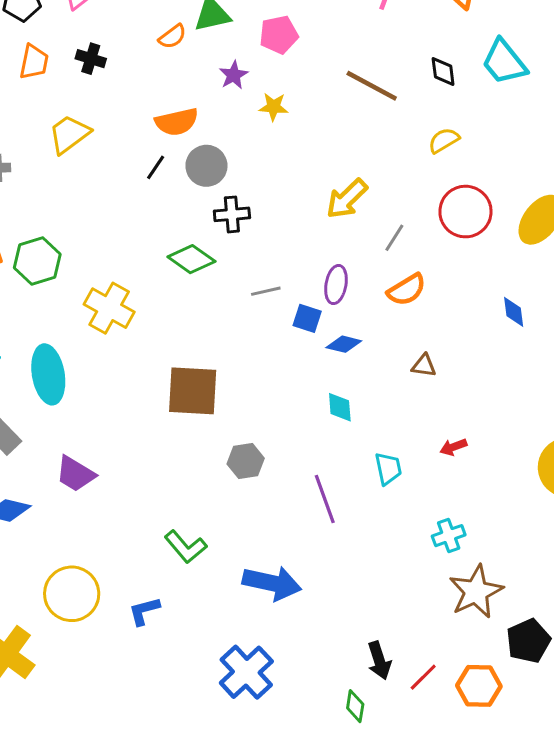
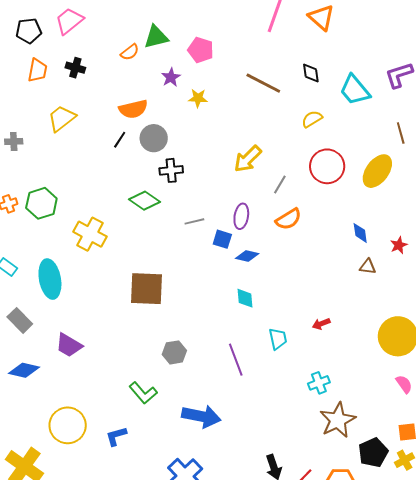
pink pentagon: (279, 35) -> (201, 50), turned 30
cyan trapezoid: (504, 62) -> (355, 90), moved
brown triangle: (424, 366) -> (368, 267), moved
gray hexagon: (246, 461) -> (174, 352), moved

